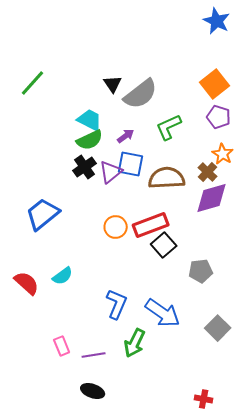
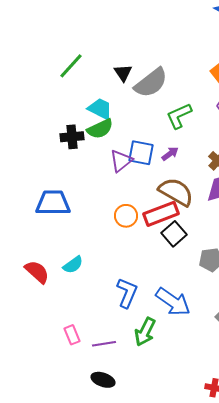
green line: (33, 83) -> (71, 66), moved
purple arrow: (126, 136) -> (170, 154), moved
black cross: (85, 167) -> (72, 137), moved, turned 30
brown semicircle: (167, 178) -> (176, 192), moved, turned 33
blue trapezoid: (43, 214) -> (53, 203), turned 39

